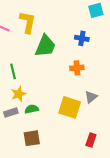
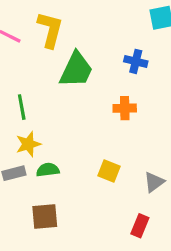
gray triangle: (91, 97) -> (154, 182), moved
yellow square: (70, 107) -> (109, 171), size x0.6

